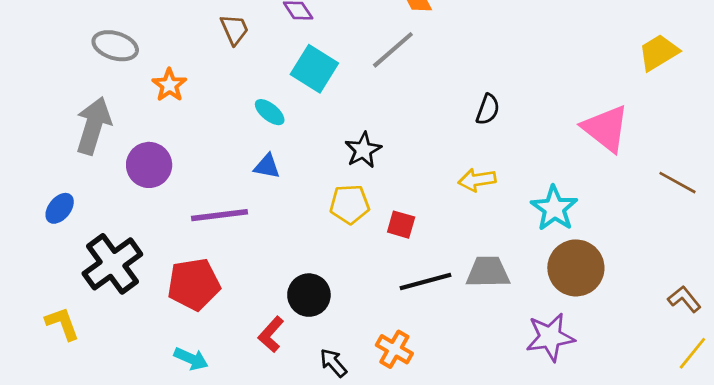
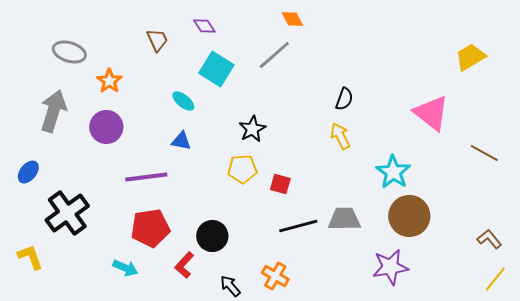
purple circle: (149, 165) -> (106, 127), moved
yellow arrow: (477, 180) -> (340, 136), moved, turned 72
red pentagon: (194, 284) -> (150, 228), moved
cyan arrow: (191, 359) -> (125, 268), moved

